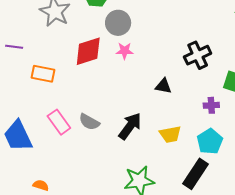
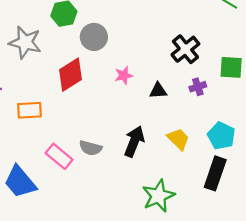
pink star: (125, 51) -> (124, 75), moved
purple cross: (211, 105) -> (198, 87), moved
yellow trapezoid: (170, 134) -> (178, 139), turned -110

